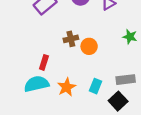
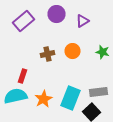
orange circle: (89, 46) -> (72, 51), moved
cyan rectangle: (96, 86) -> (70, 98), size x1.6

